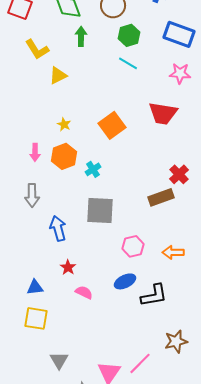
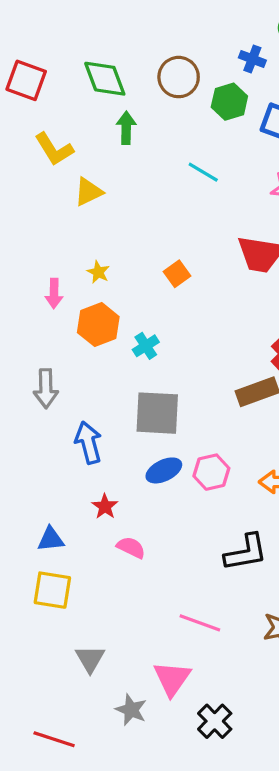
green hexagon: (129, 35) -> (229, 102), moved
orange square: (112, 125) -> (177, 274), size x0.6
pink arrow: (35, 152) -> (54, 293), moved
blue ellipse: (125, 281) -> (164, 470), moved
pink line: (140, 363) -> (200, 623), moved, turned 65

